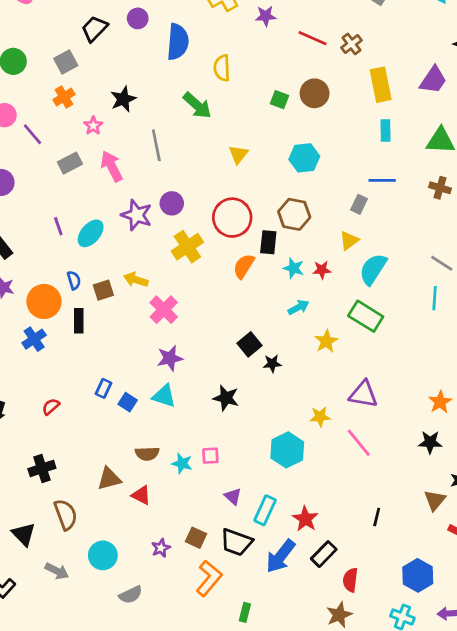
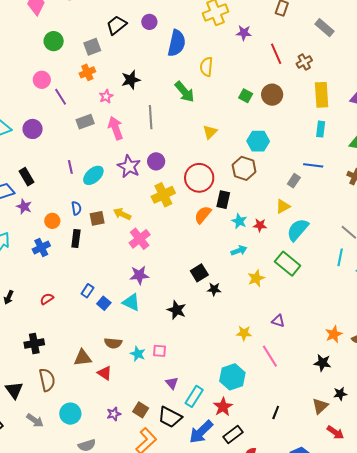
red line: (313, 38) -> (276, 54), turned 35
brown hexagon: (294, 214) -> (244, 168), moved
orange circle: (44, 301) -> (52, 221), size x0.6
purple triangle: (363, 394) -> (278, 321), size x0.6
cyan hexagon: (287, 450) -> (232, 377), moved

